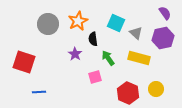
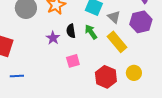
black semicircle: (93, 39) -> (71, 31), moved
green arrow: (108, 58) -> (91, 32), moved
yellow rectangle: (139, 58) -> (117, 42), turned 35

